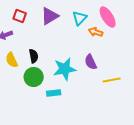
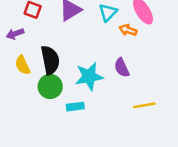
black semicircle: (34, 56) -> (50, 60), size x1.6
yellow line: (112, 80) -> (144, 105), moved

